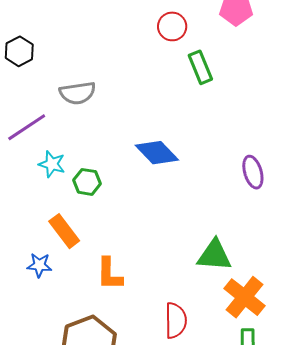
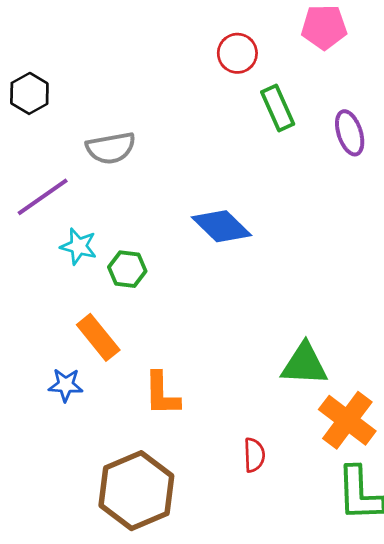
purple ellipse: (253, 172) -> (350, 133), moved
red semicircle: (176, 320) -> (254, 455), size x0.7

